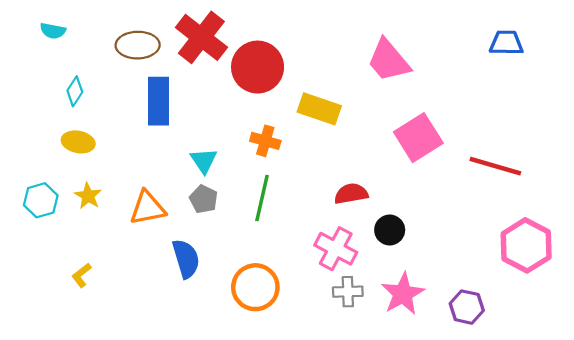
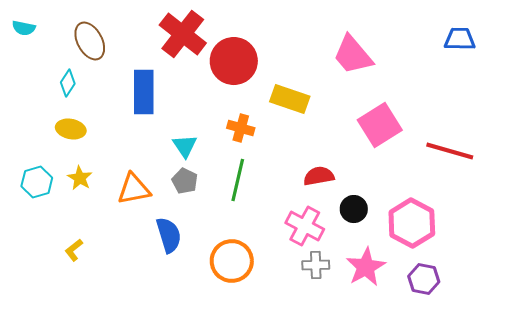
cyan semicircle: (53, 31) -> (24, 28), moved
brown ellipse: (138, 45) -> (90, 41), moved, turned 63
pink hexagon: (526, 245) -> (412, 223), moved

